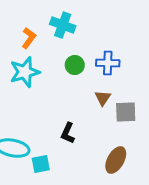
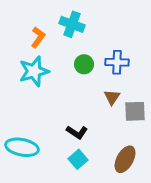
black L-shape: (68, 133) -> (77, 132), turned -80
cyan square: (41, 164) -> (78, 159), moved, turned -30

